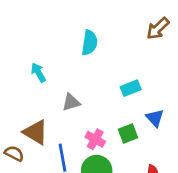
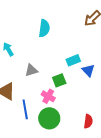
blue triangle: (155, 118) -> (88, 70), moved
green square: (128, 134) -> (59, 80), moved

